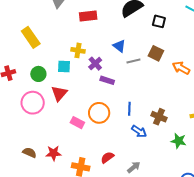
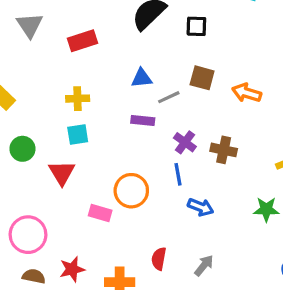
blue triangle: (119, 46) -> (142, 78), turned -32
purple cross: (95, 64) -> (185, 142), moved
cyan square: (64, 67) -> (78, 135), moved
purple rectangle: (107, 80) -> (143, 120), moved
pink circle: (33, 103) -> (28, 235), moved
brown cross: (159, 117) -> (224, 150), moved
red semicircle: (107, 157) -> (159, 259), turned -32

